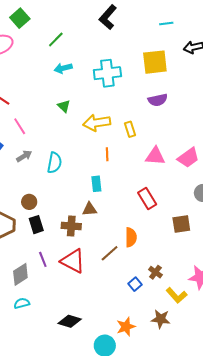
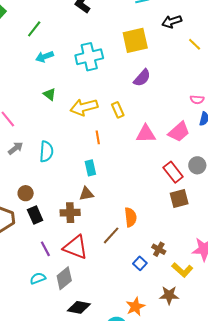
purple semicircle: (158, 100) -> (142, 78), turned -30
red rectangle: (147, 199) -> (173, 172), moved
gray diamond: (20, 274) -> (64, 278), moved
cyan semicircle: (22, 303) -> (38, 278), moved

